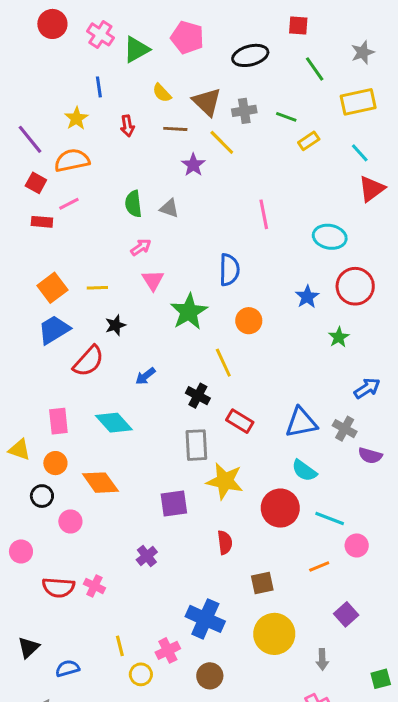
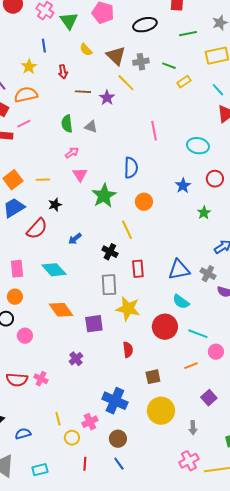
green triangle: (136, 49) -> (69, 21), turned -36
green line: (315, 69) -> (188, 34), turned -66
brown line: (175, 129) -> (83, 92), moved
red circle: (355, 286) -> (215, 179), size x0.7
red rectangle: (240, 421) -> (138, 269), turned 54
orange diamond: (100, 483) -> (61, 310), moved

